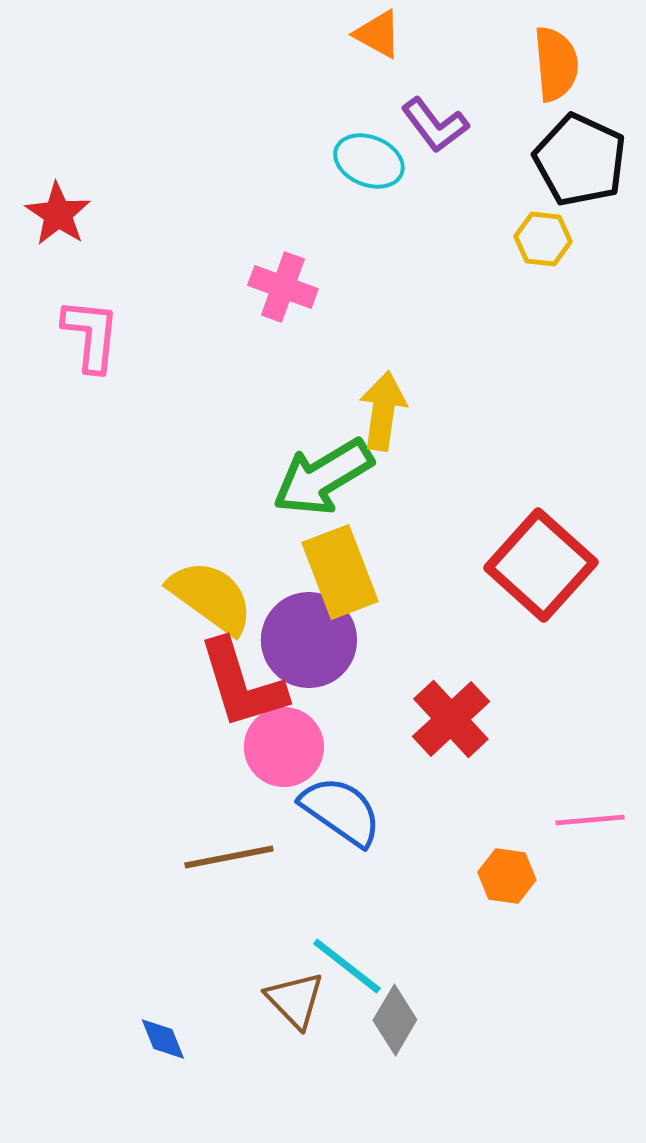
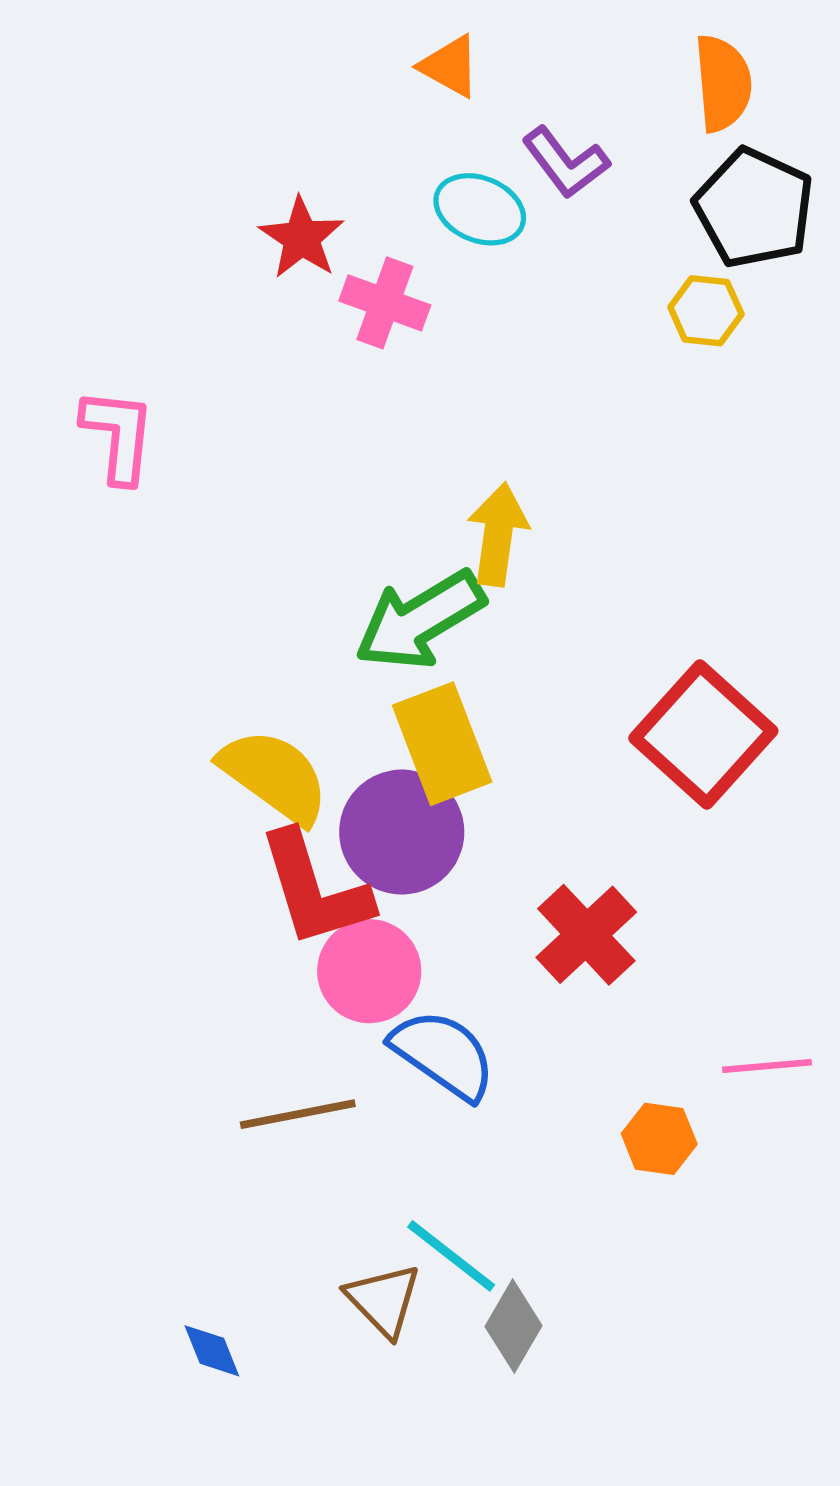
orange triangle: (378, 34) -> (450, 66), moved
red star: (58, 214) -> (302, 238), moved
pink cross: (283, 287) -> (385, 303), moved

